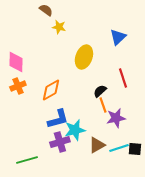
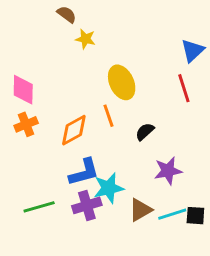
blue triangle: (118, 37) -> (193, 51), moved
yellow ellipse: (84, 57) -> (122, 82), turned -45
red line: (123, 78) -> (184, 88), moved
orange line: (103, 105) -> (109, 116), moved
green line: (27, 160) -> (39, 207), moved

